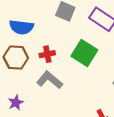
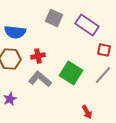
green square: (84, 53) -> (71, 73), moved

